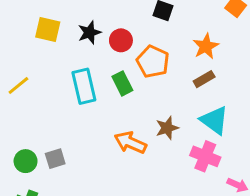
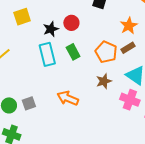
yellow square: (48, 30) -> (22, 17), turned -30
black star: (89, 33) -> (51, 29), moved
orange pentagon: (153, 62) -> (106, 52), moved
orange arrow: (130, 143) -> (68, 98), moved

